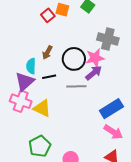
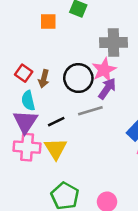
red square: (48, 15) -> (24, 73), moved
black line: (49, 77) -> (56, 122), moved
yellow triangle: (42, 108) -> (56, 149), turned 48

